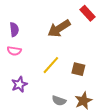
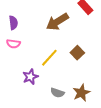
brown square: (78, 69) -> (77, 53), moved, turned 32
purple star: (19, 84) -> (30, 77), moved

